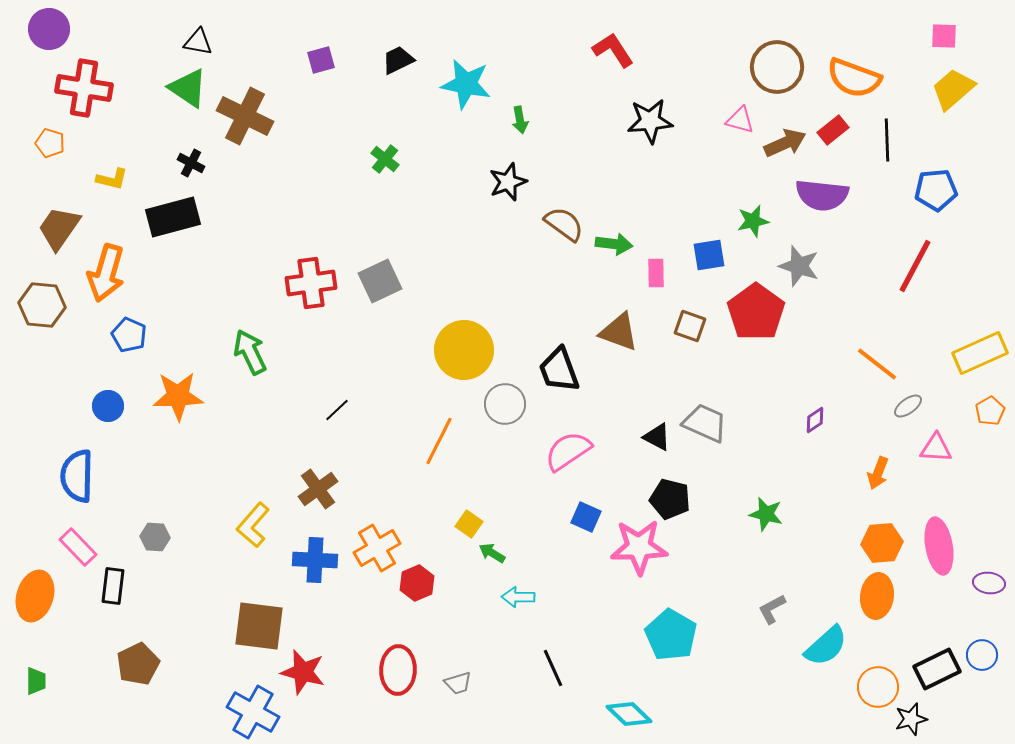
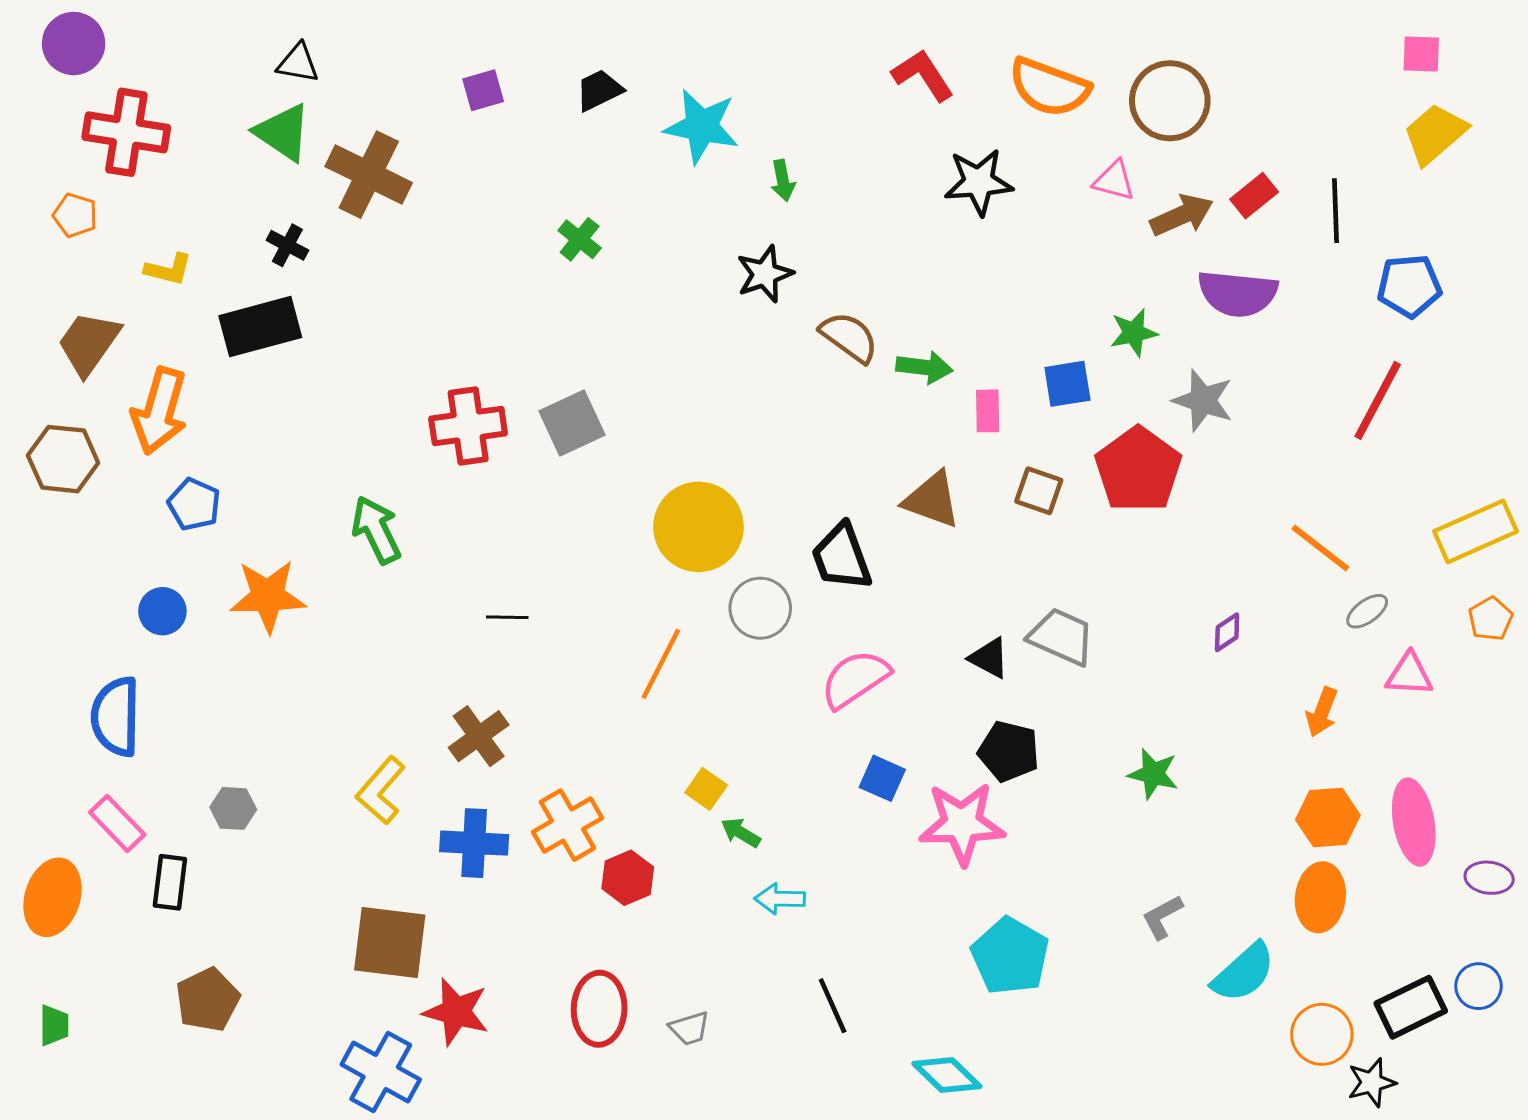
orange semicircle: (854, 78) -> (1049, 87), moved
black line: (337, 410) -> (507, 617), turned 44

